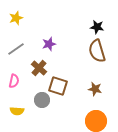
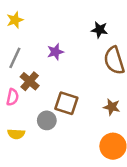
black star: (97, 27) -> (99, 30), moved
gray line: (16, 49) -> (15, 58), turned -30
brown cross: (39, 68) -> (30, 81), moved

